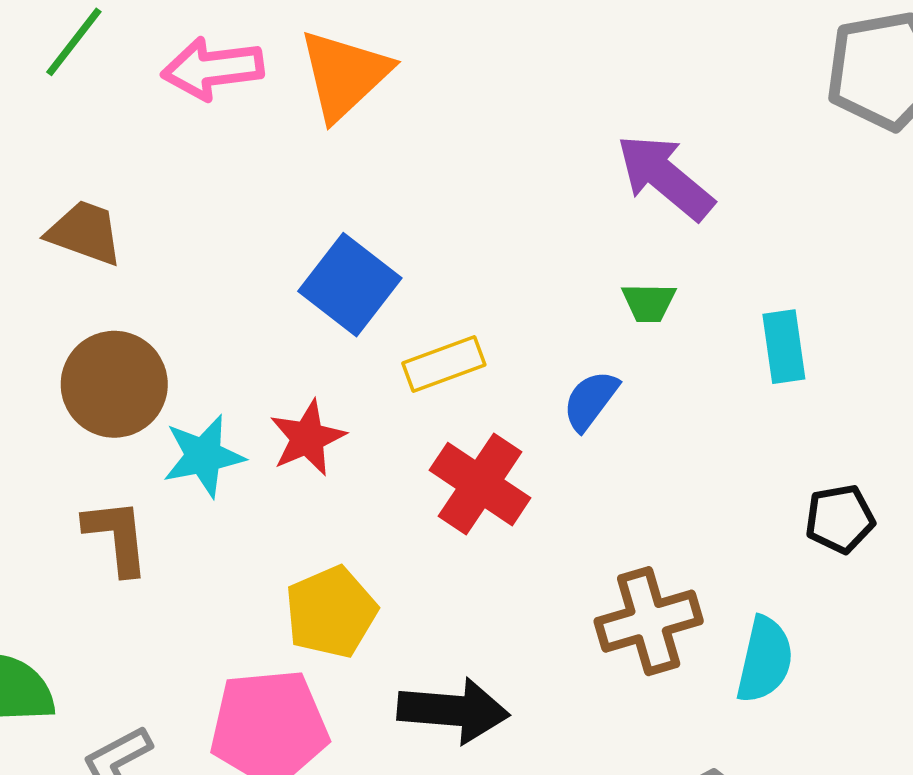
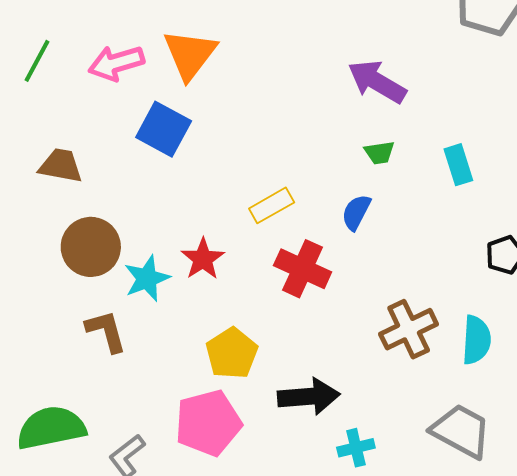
blue square: (350, 285) -> (164, 129), moved

